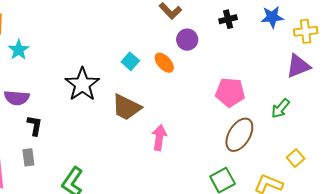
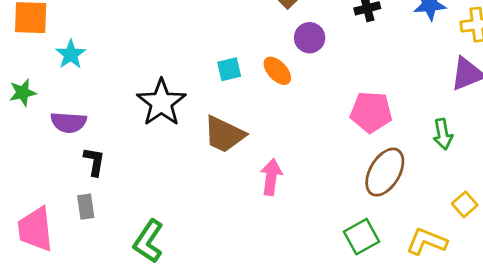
cyan square: (130, 61) -> (229, 69), turned 36
green arrow: (281, 108) -> (443, 134), turned -50

